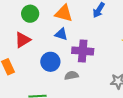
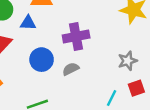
blue triangle: (61, 34) -> (28, 23), moved

